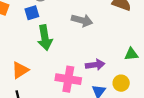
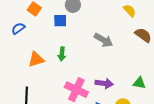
green arrow: (45, 38) -> (62, 54), moved, size x0.6
orange triangle: (20, 70) -> (36, 59), moved

